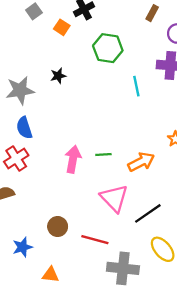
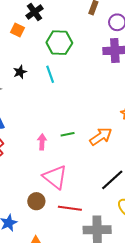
cyan line: (136, 86) -> (50, 74), moved
pink arrow: (73, 159) -> (42, 142), size x0.7
pink triangle: (114, 198) -> (55, 177), moved

